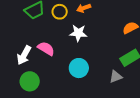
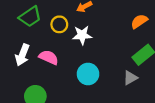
yellow circle: (60, 12) -> (59, 24), moved
white arrow: (24, 55) -> (22, 55), moved

